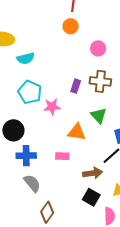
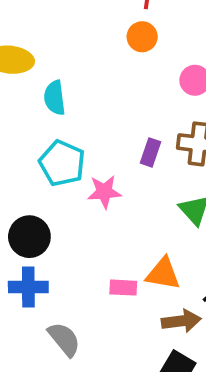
cyan semicircle: (26, 58) -> (55, 98), turned 96
orange triangle: (77, 132) -> (163, 274), moved
blue cross: (26, 156) -> (28, 287), moved

